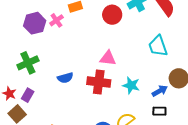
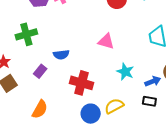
red cross: (99, 82) -> (81, 83), moved
purple rectangle: (28, 95) -> (40, 71), moved

